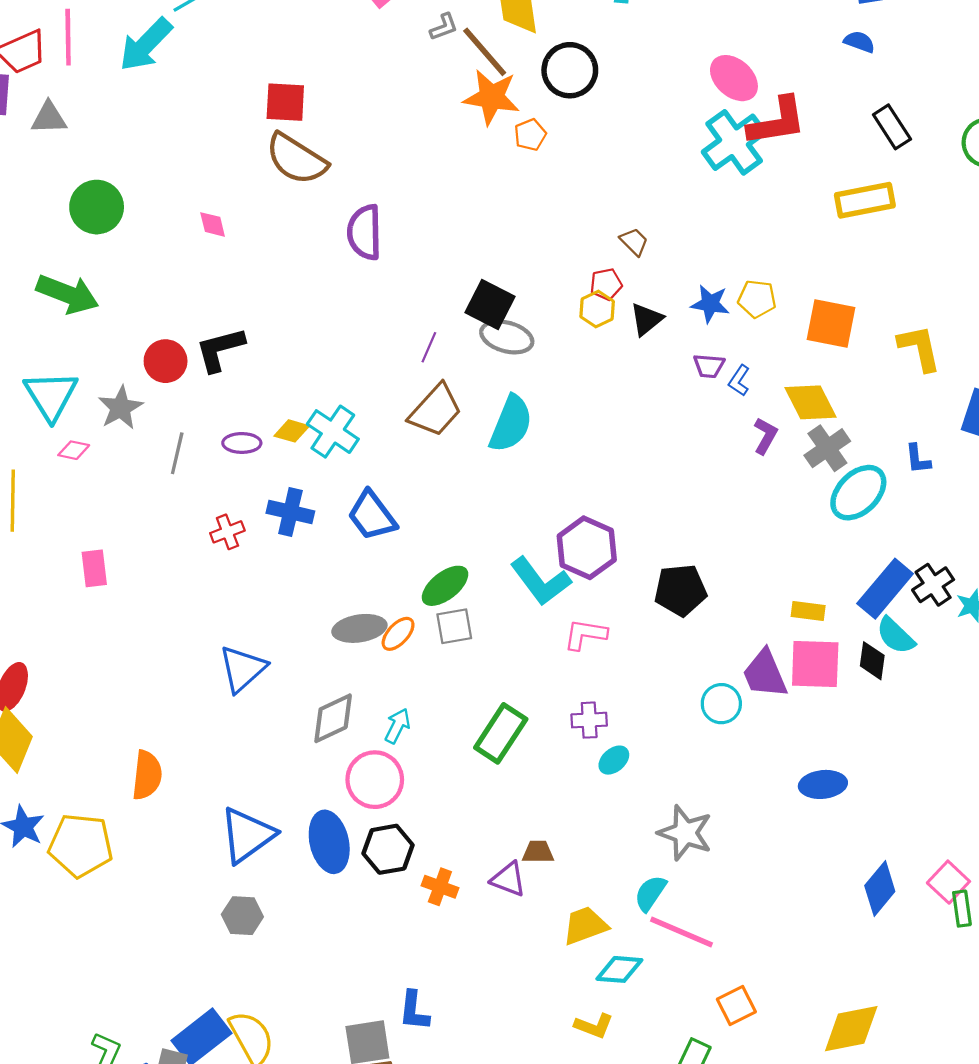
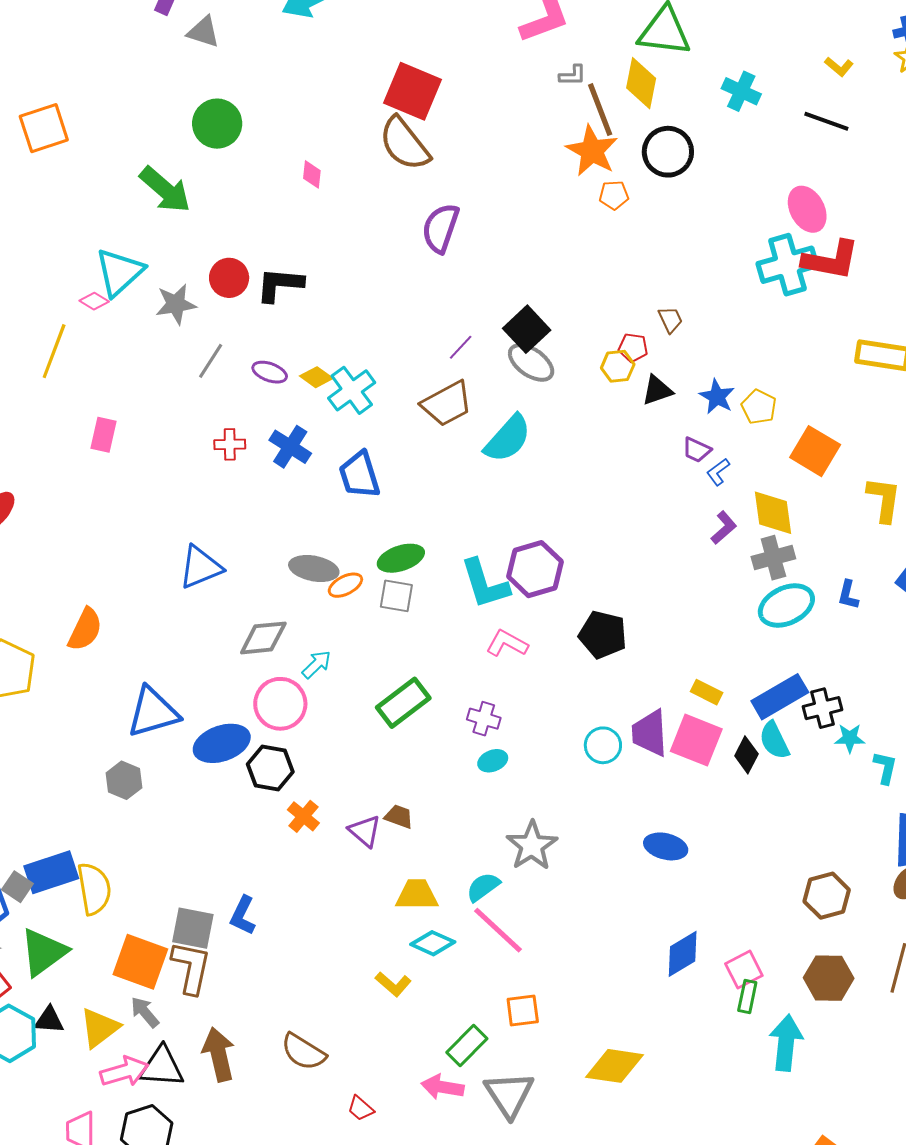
red square: (285, 102) -> (412, 91), size x1.4
pink diamond: (74, 450) -> (94, 301), moved
blue ellipse: (329, 842) -> (222, 743), turned 64

